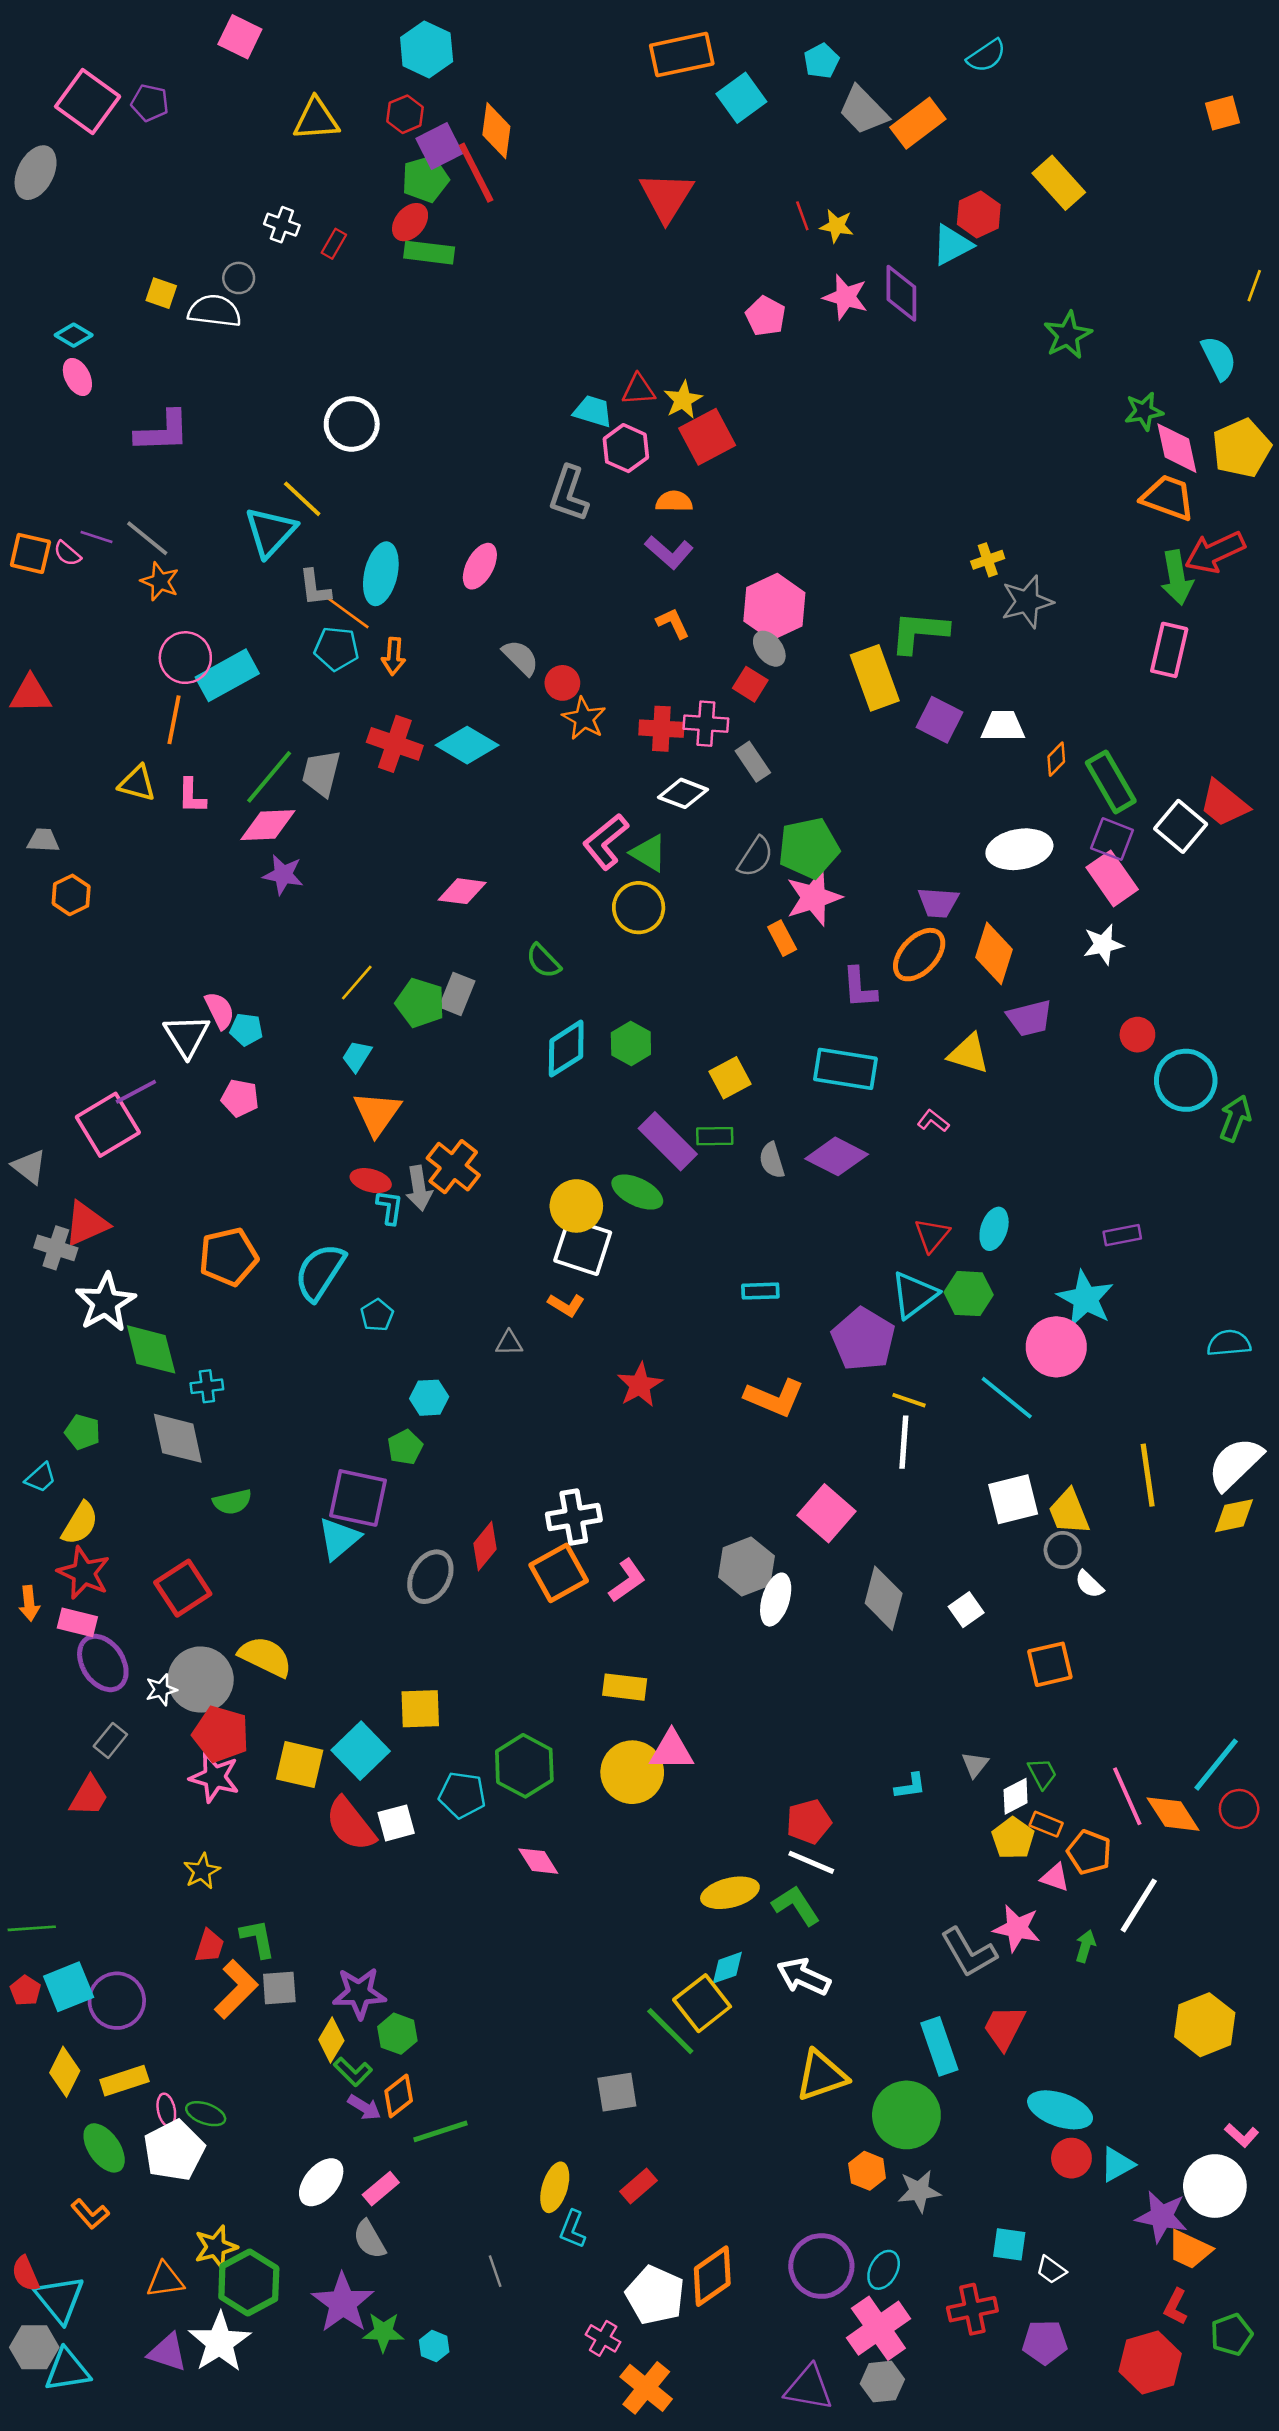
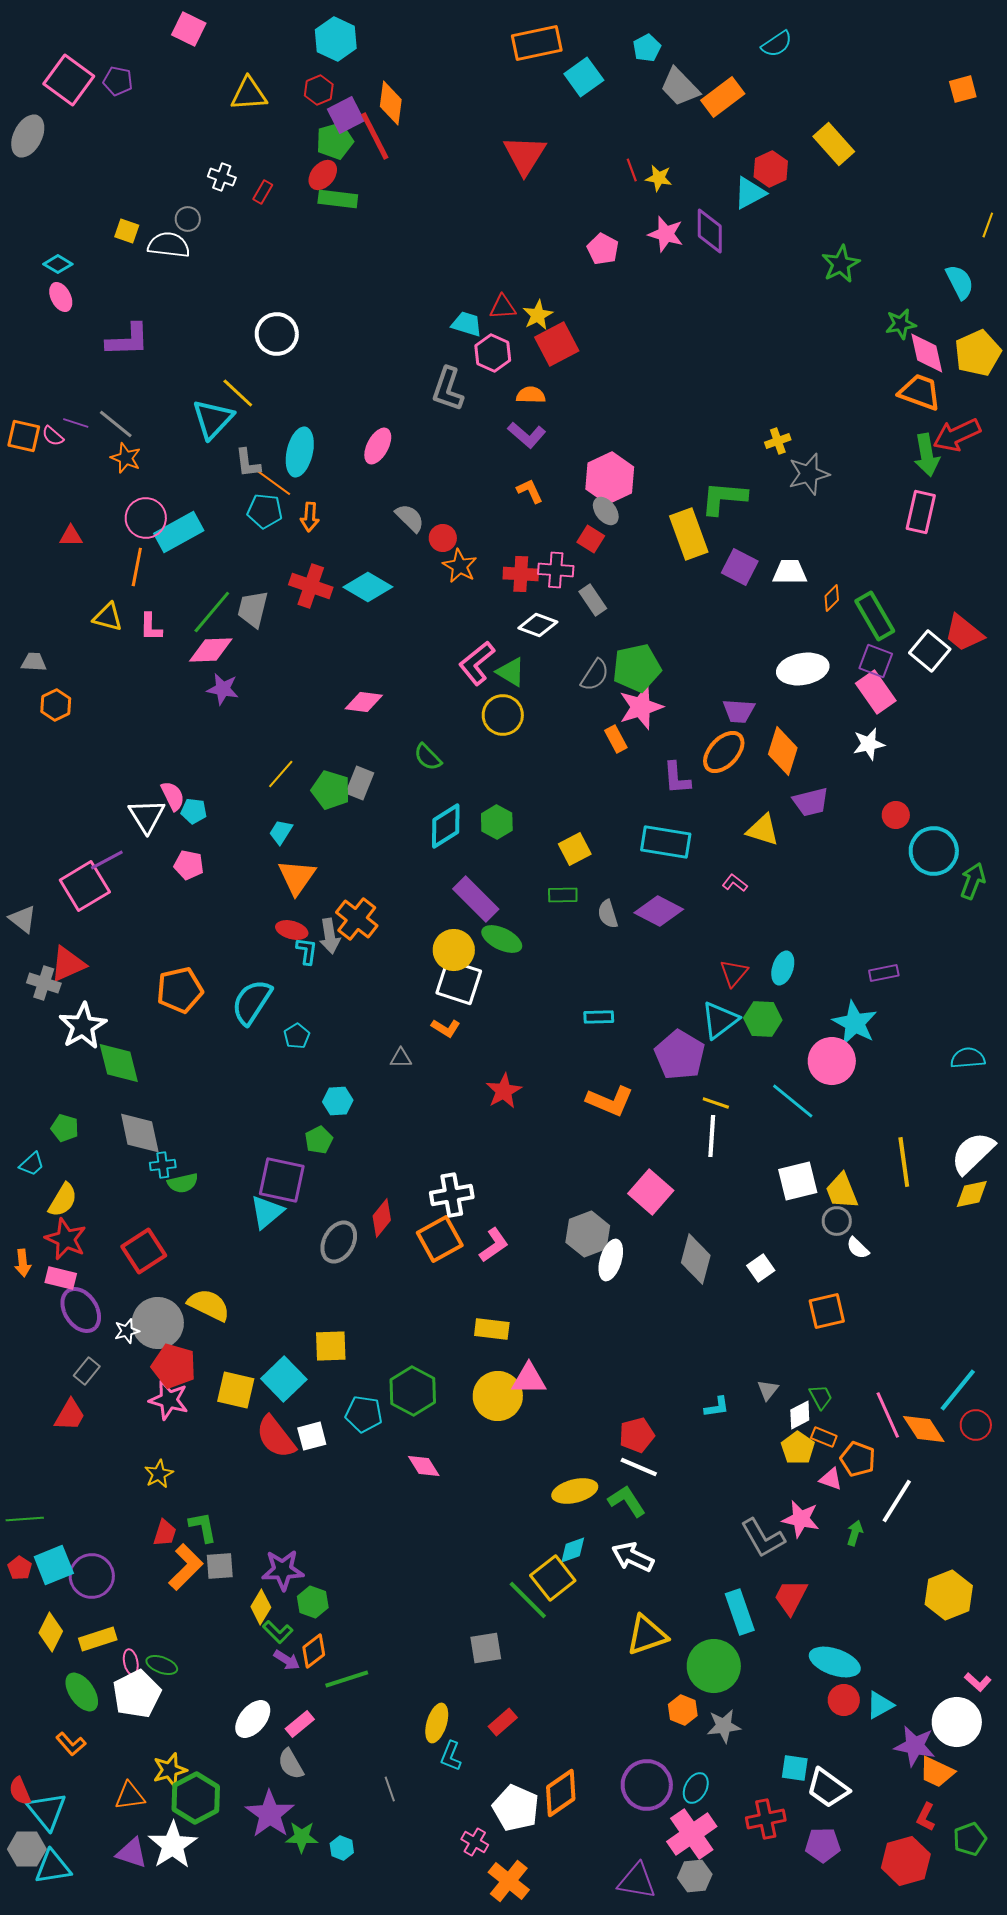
red triangle: (30, 694) -> (71, 536), moved, size x0.7
purple rectangle: (668, 1141) -> (476, 899), moved
cyan cross: (207, 1386) -> (163, 1165), moved
white trapezoid: (1051, 2270) -> (828, 1788), size x1.8

